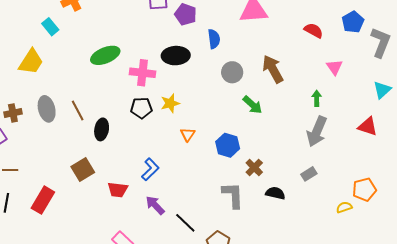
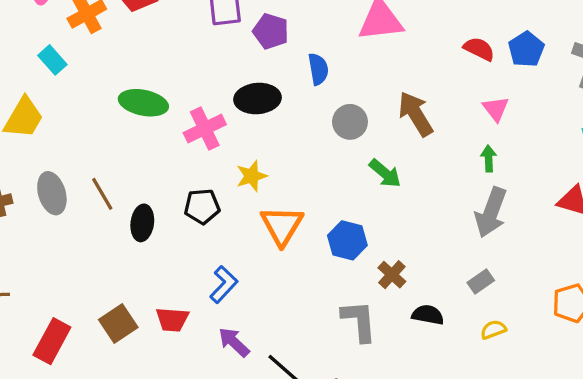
blue pentagon: (353, 22) -> (526, 49), moved
green ellipse: (105, 55) -> (143, 103), turned 36
pink triangle: (334, 67) -> (496, 109), moved
pink cross: (142, 73) -> (205, 129), turned -30
black pentagon: (141, 108) -> (202, 206), moved
orange triangle: (188, 134) -> (282, 226), size x1.8
brown square: (83, 169) -> (118, 323), moved
yellow semicircle: (344, 207) -> (493, 330), moved

